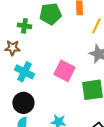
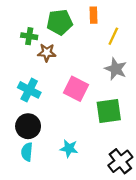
brown star: (12, 48) -> (47, 53), moved

